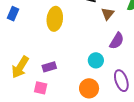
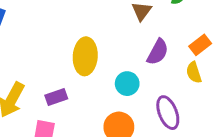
yellow ellipse: (55, 19) -> (85, 56), moved

